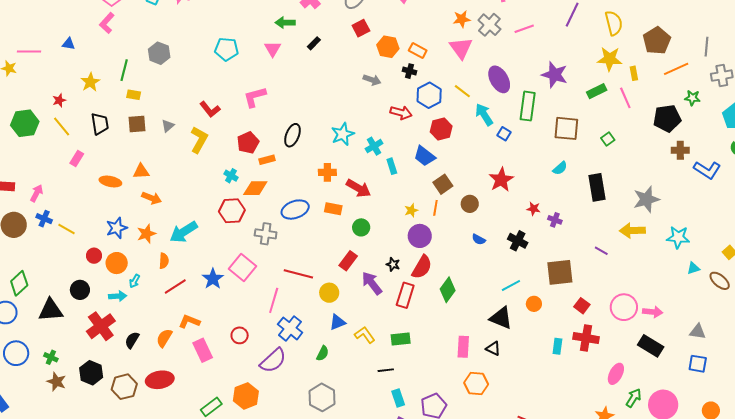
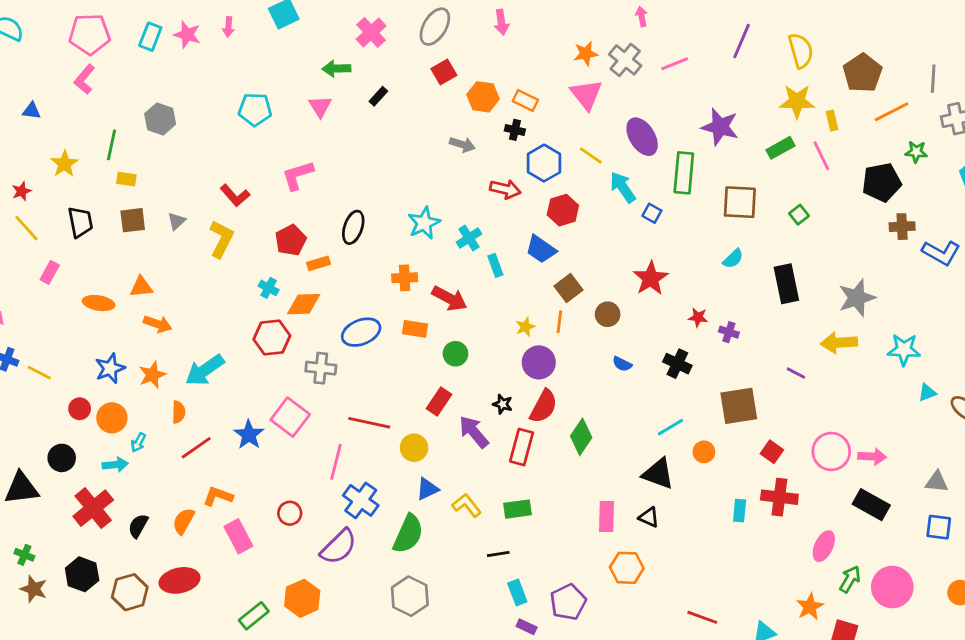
green semicircle: (323, 353) -> (408, 534), size x1.8

